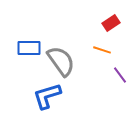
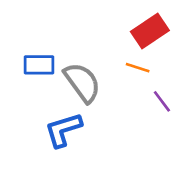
red rectangle: (111, 23) -> (150, 31), size x1.5

